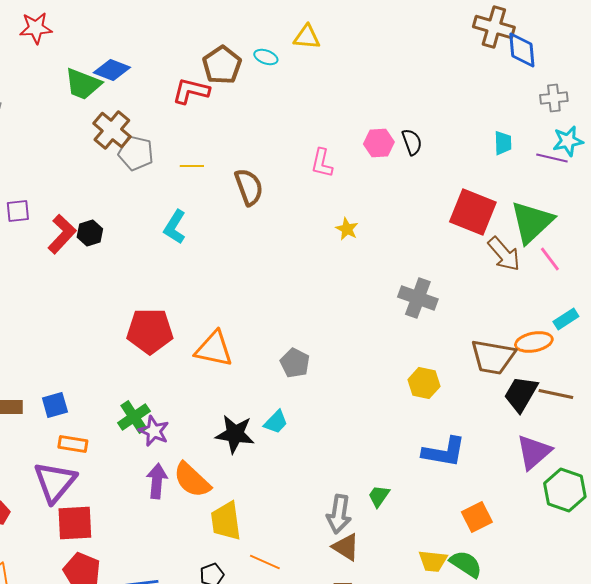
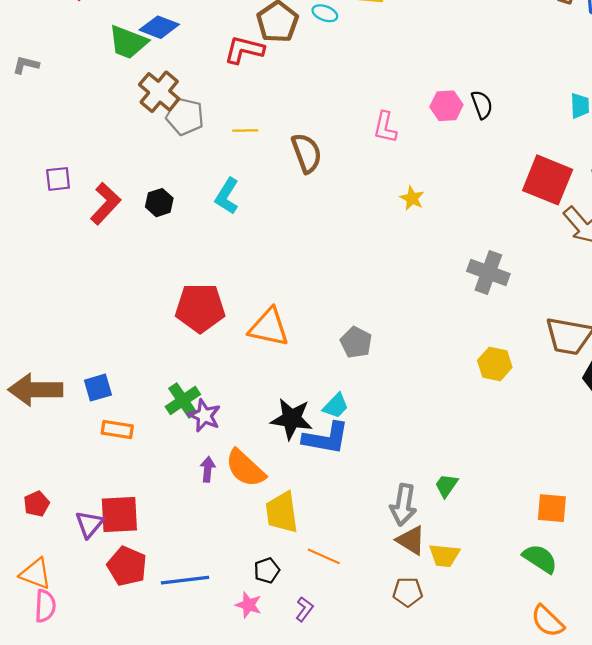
black hexagon: (90, 233) -> (159, 203), moved
blue L-shape: (444, 452) -> (326, 438), moved
purple arrow: (157, 481) -> (208, 469), size x0.7
purple triangle: (55, 482) -> (89, 524), moved, size x0.6
orange square: (477, 517) -> (552, 508), turned 32
yellow trapezoid: (433, 561) -> (444, 555), moved

